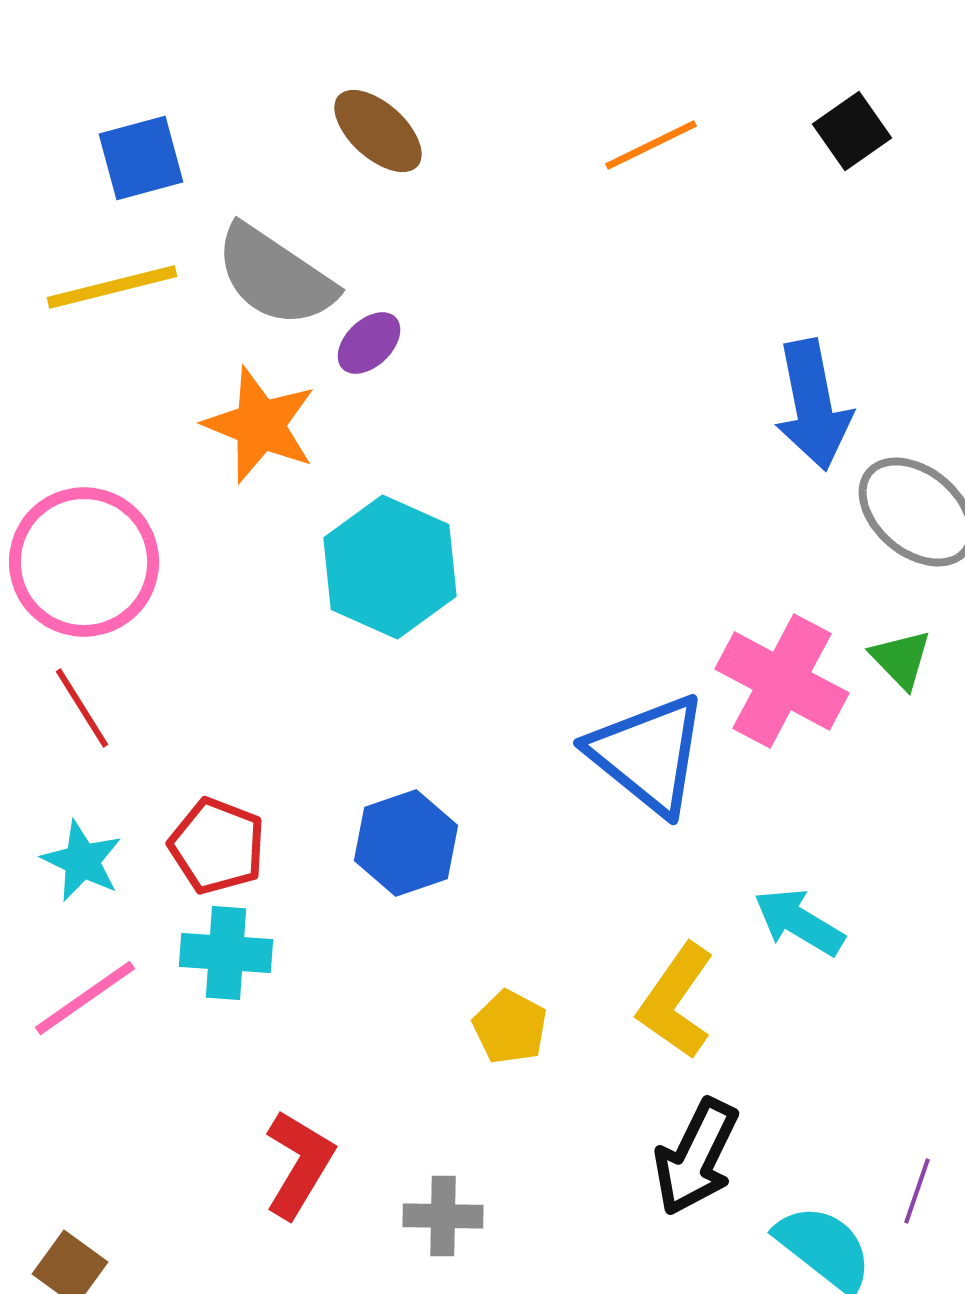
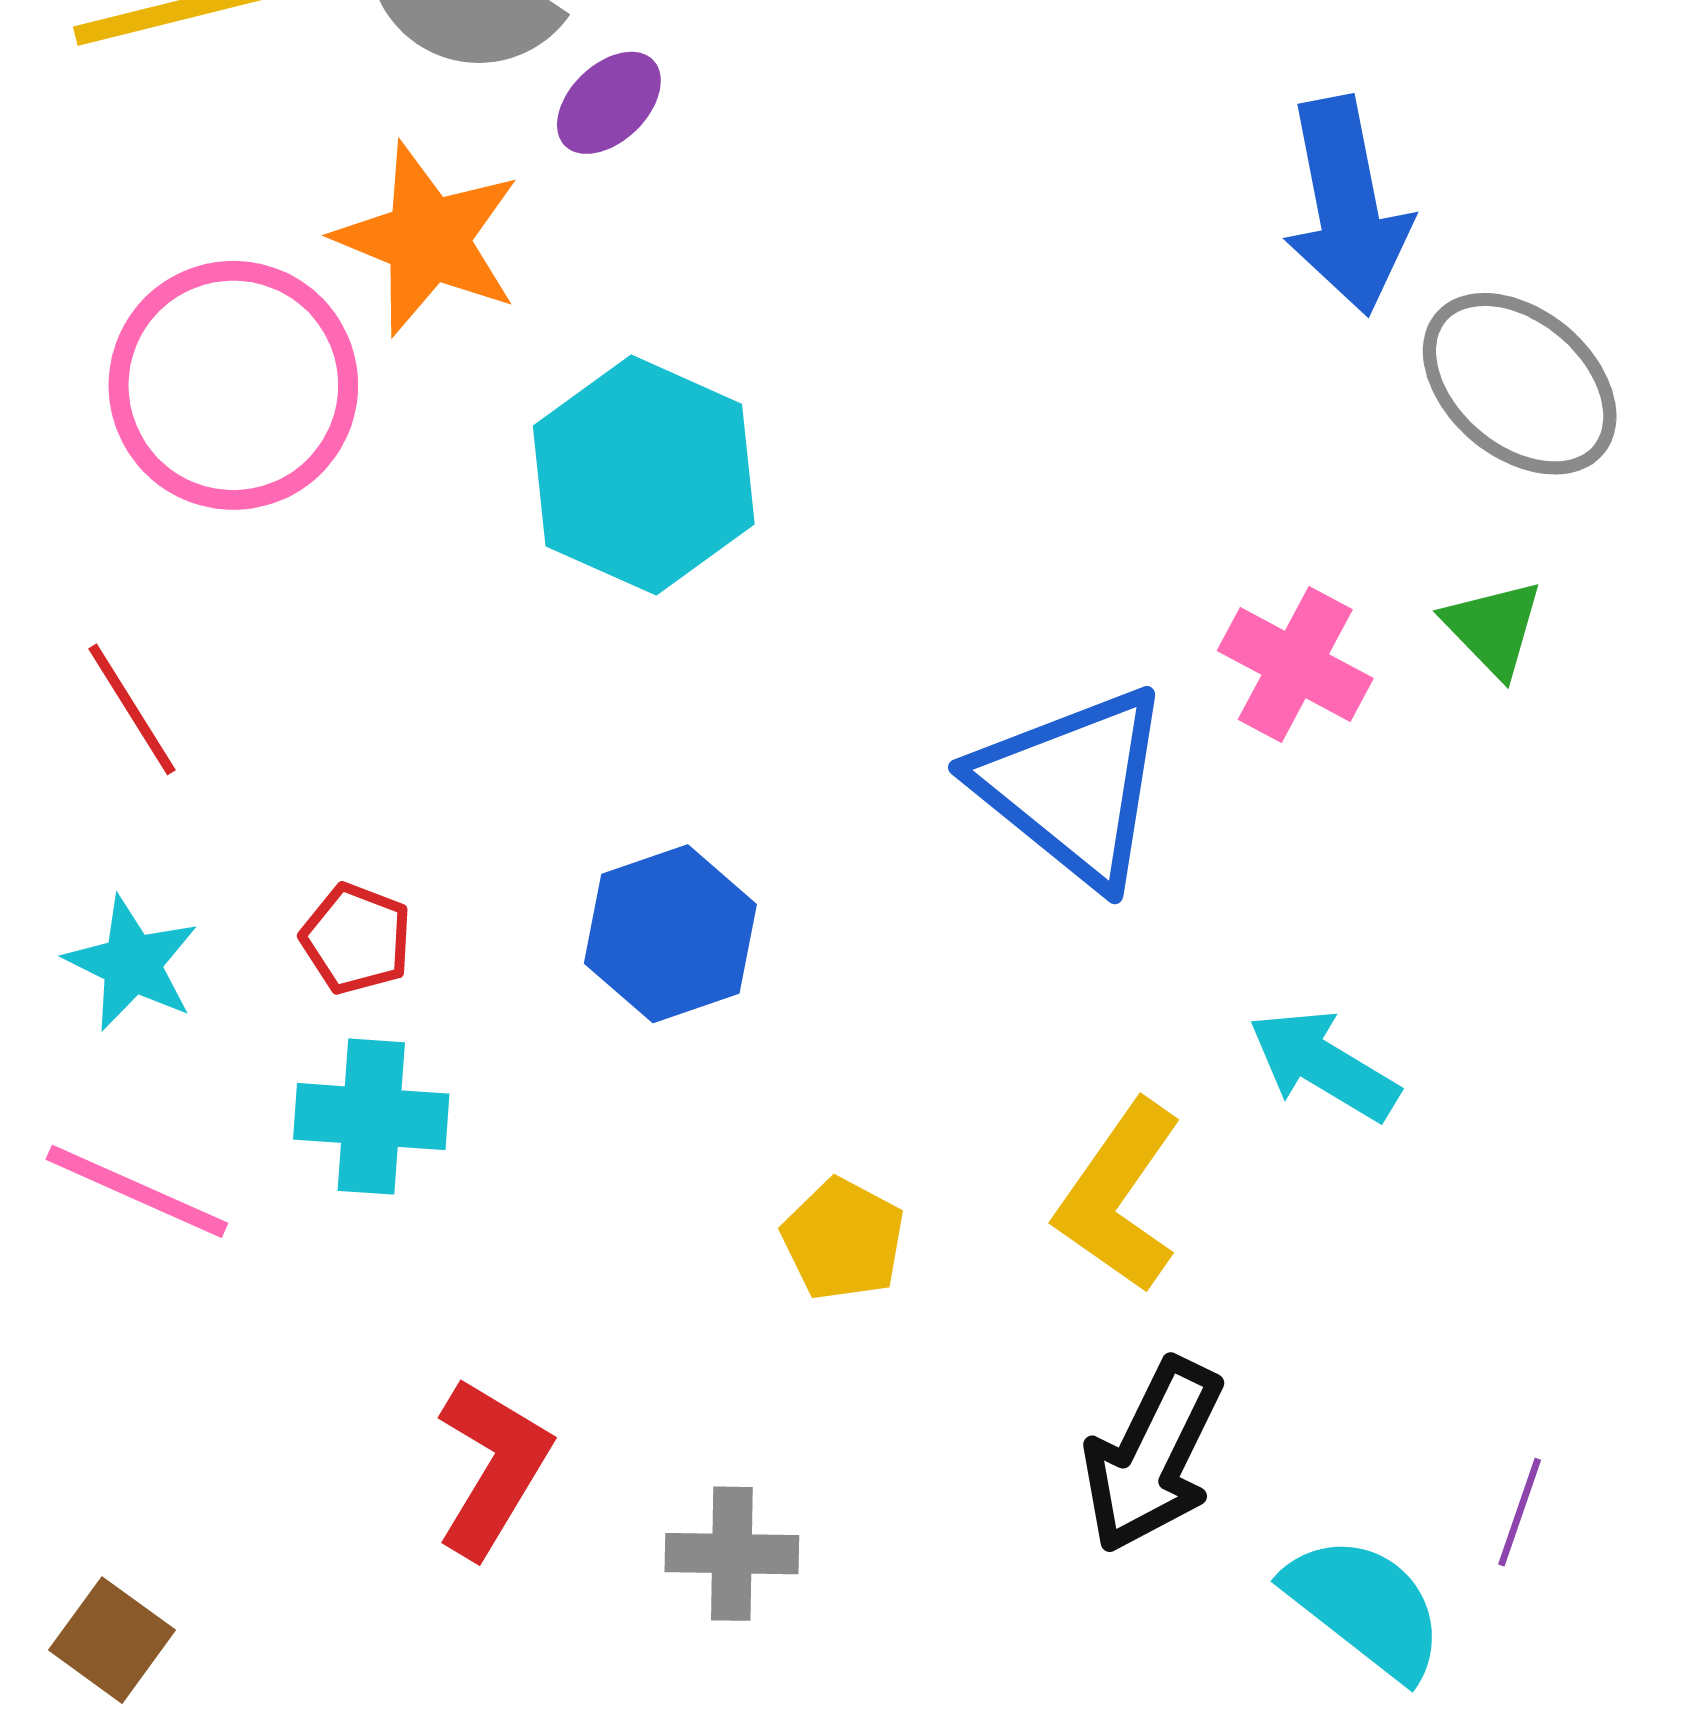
pink circle: (84, 562) -> (233, 385), moved
pink cross: (782, 681) -> (1295, 665), size x0.7
red pentagon: (217, 846) -> (356, 939), size x0.7
pink line: (85, 998) -> (137, 1191), turned 59

